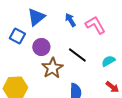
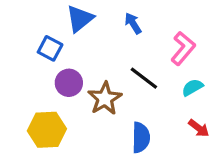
pink L-shape: (95, 25) -> (183, 48), moved, turned 70
purple circle: (41, 47) -> (69, 83), moved

